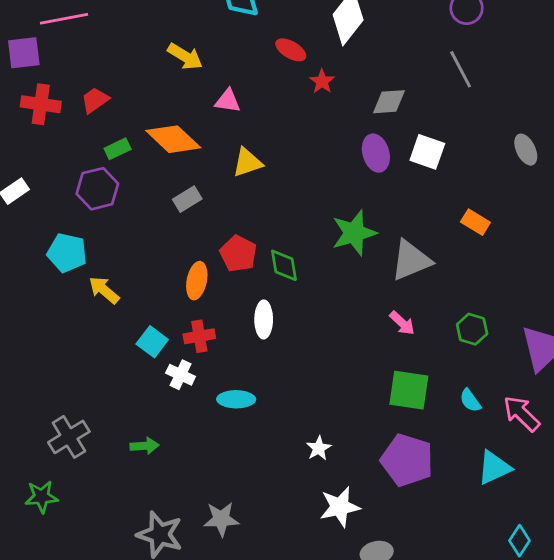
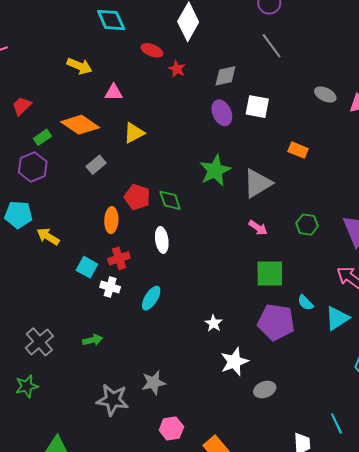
gray ellipse: (526, 150) -> (325, 94), turned -30
cyan ellipse: (236, 399) -> (151, 298), turned -50
cyan semicircle: (470, 400) -> (305, 303), moved

